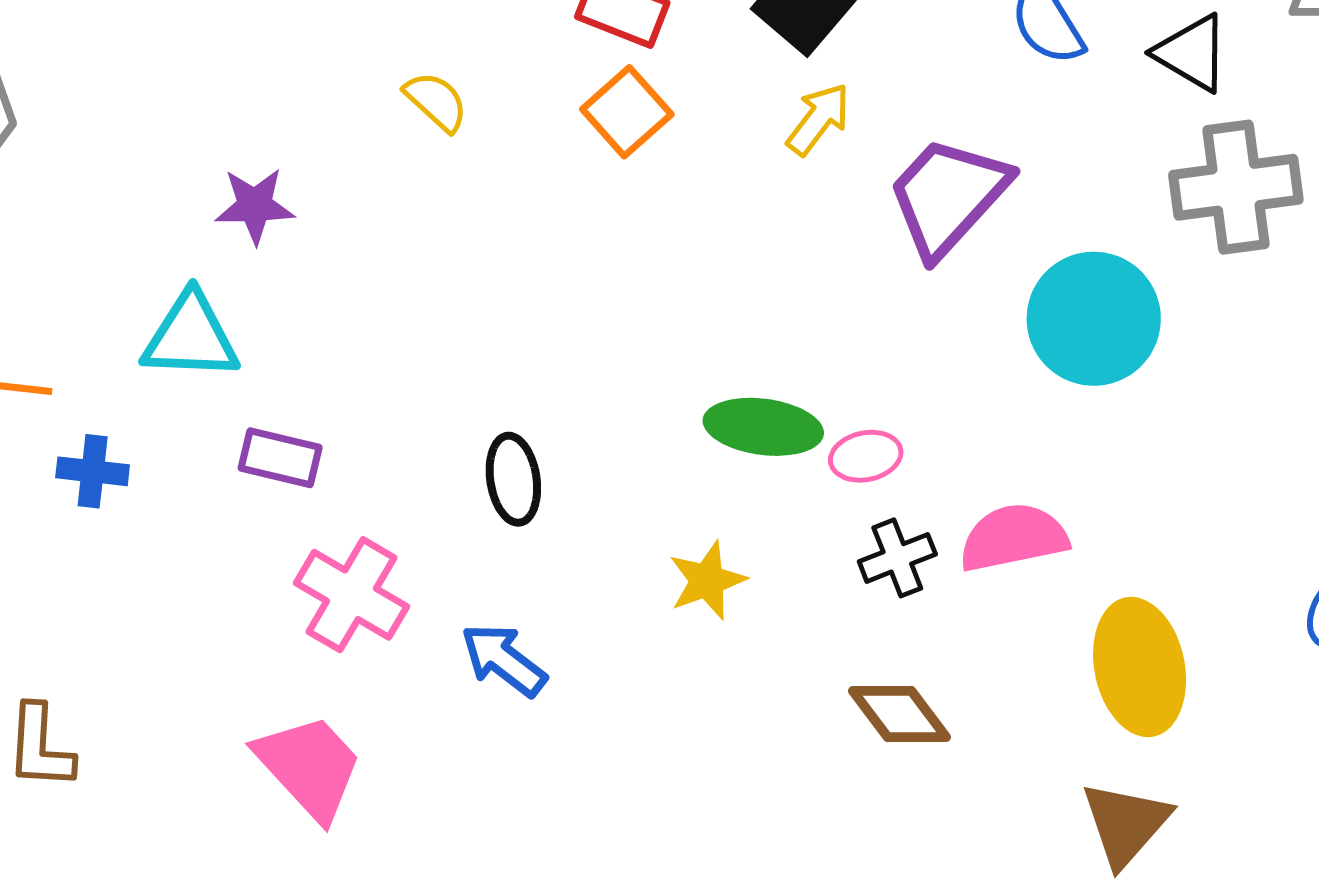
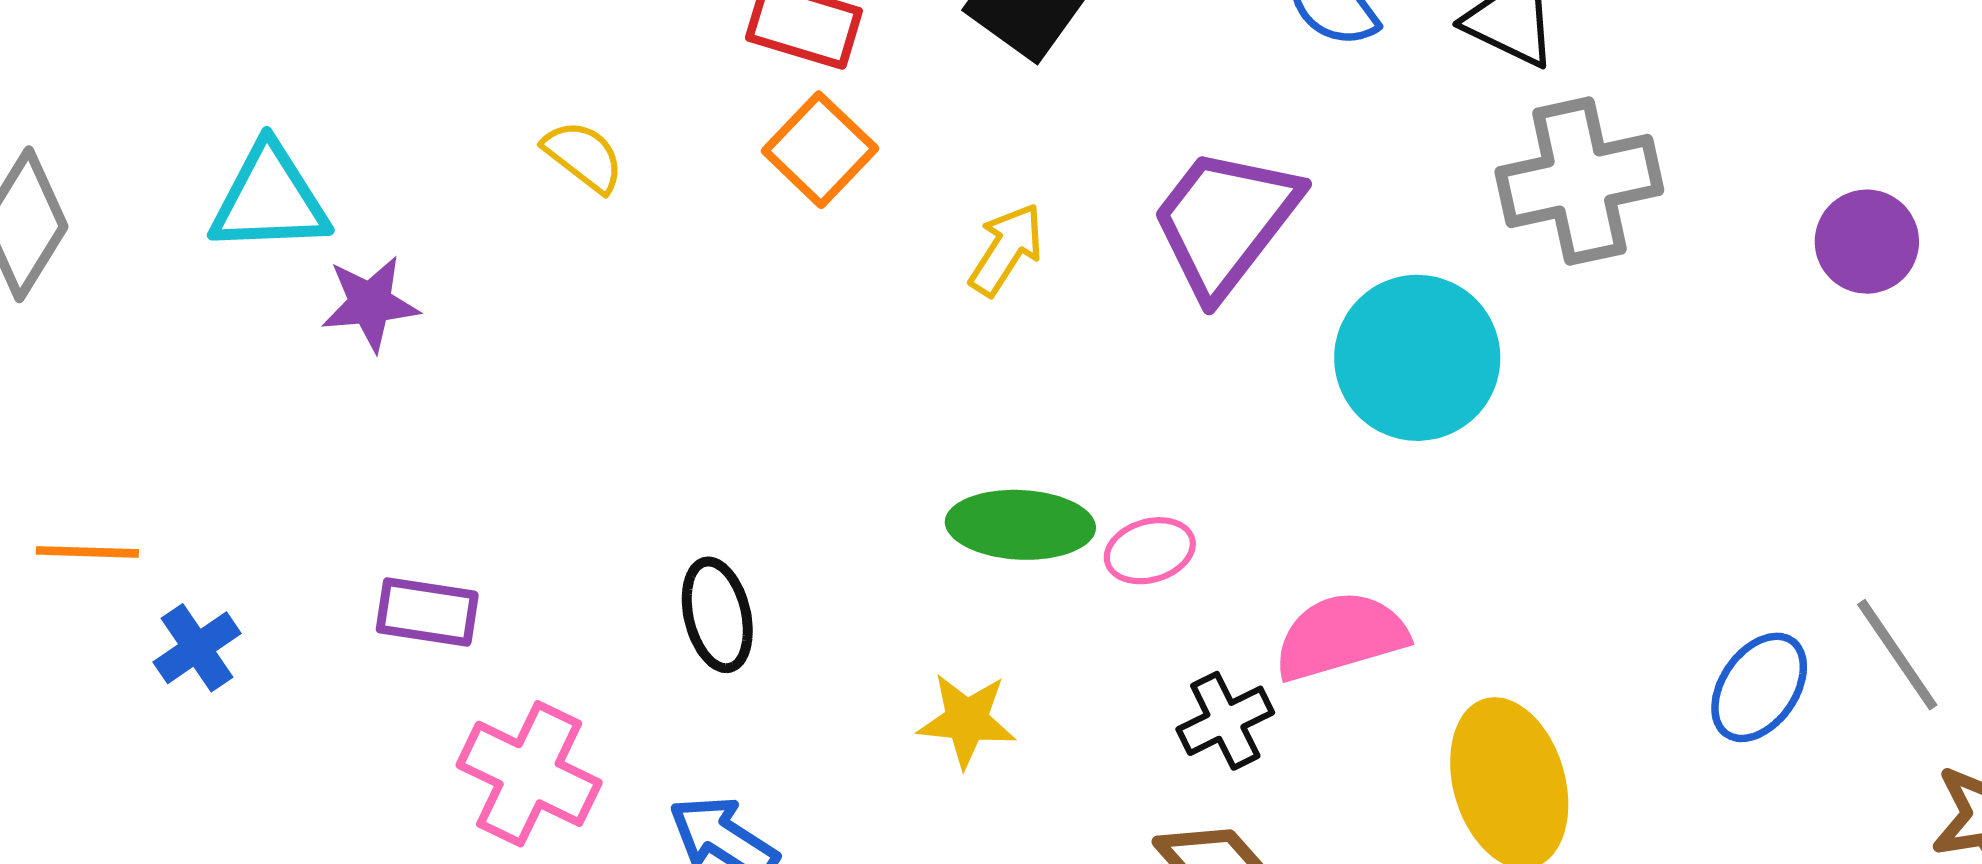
yellow arrow: (818, 119) -> (1006, 249), moved
cyan triangle: (191, 337) -> (269, 199), moved
blue cross: (93, 471) -> (197, 648), turned -36
black cross: (897, 558) -> (1225, 721), moved
yellow star: (707, 581) -> (967, 720), turned 30

